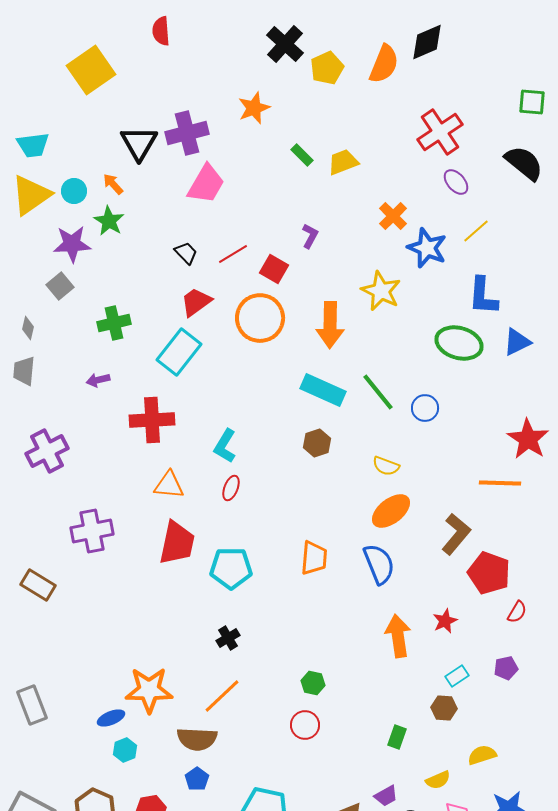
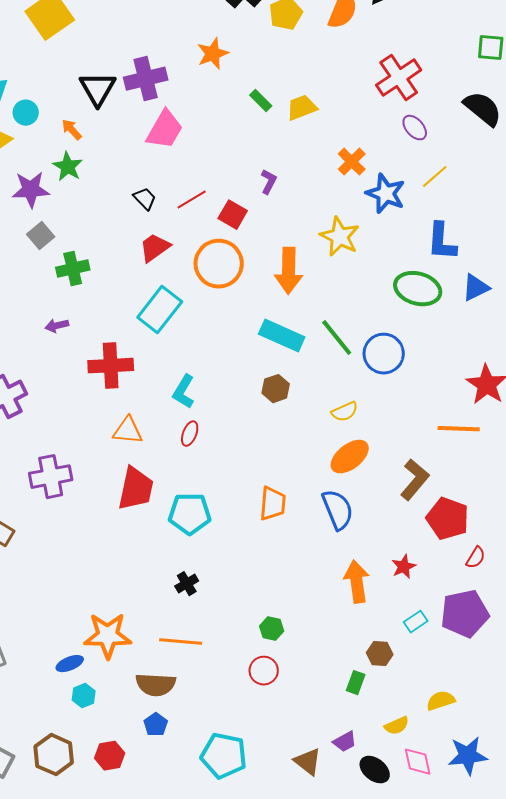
cyan circle: (74, 191) -> (26, 113), moved
gray square: (60, 286) -> (41, 236), moved
cyan rectangle: (179, 352) -> (160, 310), moved
blue circle: (425, 408) -> (384, 354), size x1.5
yellow semicircle: (386, 466) -> (345, 412), turned -44
purple pentagon: (506, 668) -> (465, 614), size x2.0
orange line: (222, 696) -> (181, 642), turned 48
brown hexagon: (444, 708) -> (380, 654), moved

